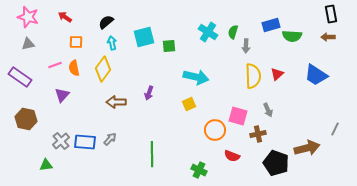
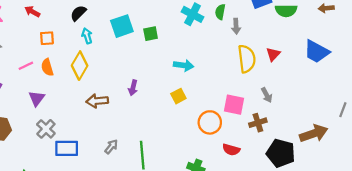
cyan arrow: (196, 77) -> (184, 65), size x0.7
gray arrow: (110, 139) -> (111, 147), moved
gray cross: (61, 141) -> (46, 129), moved

